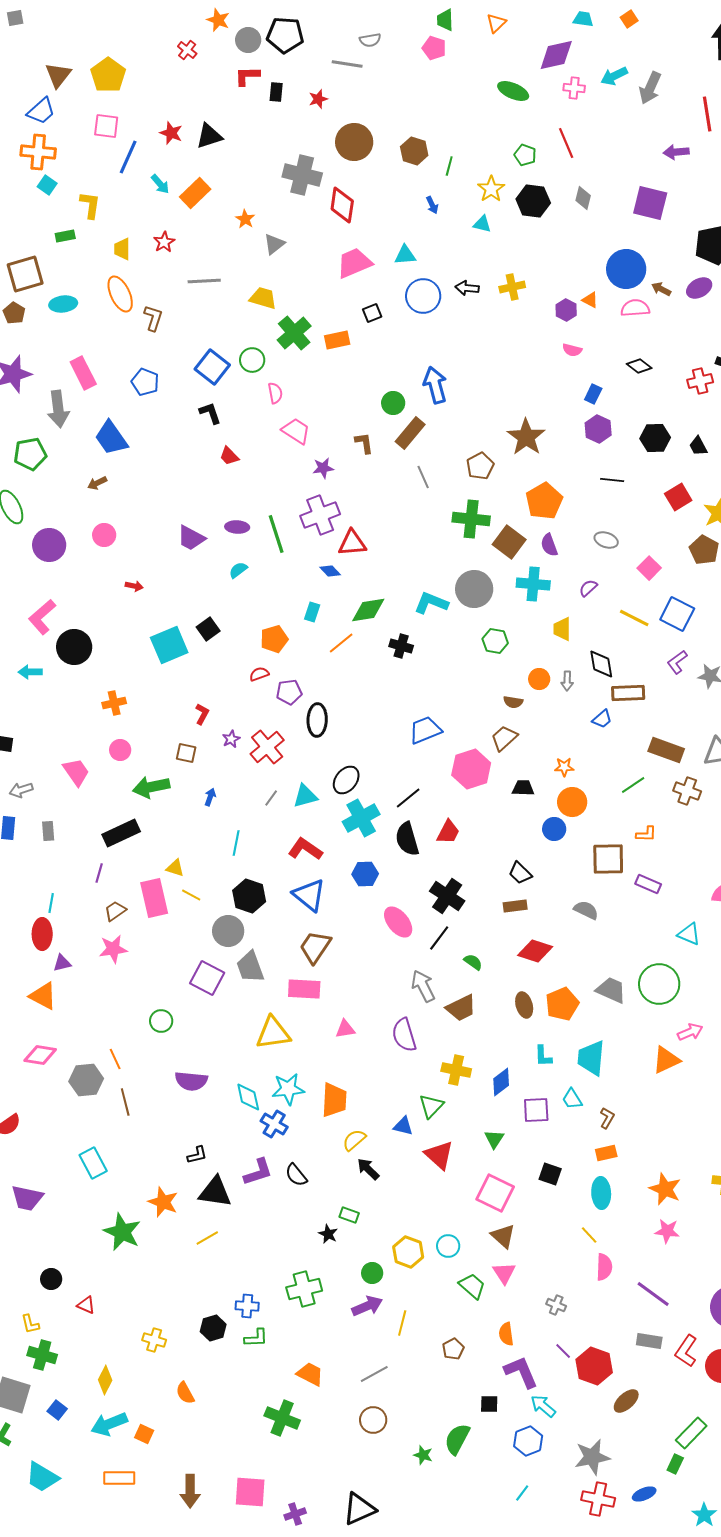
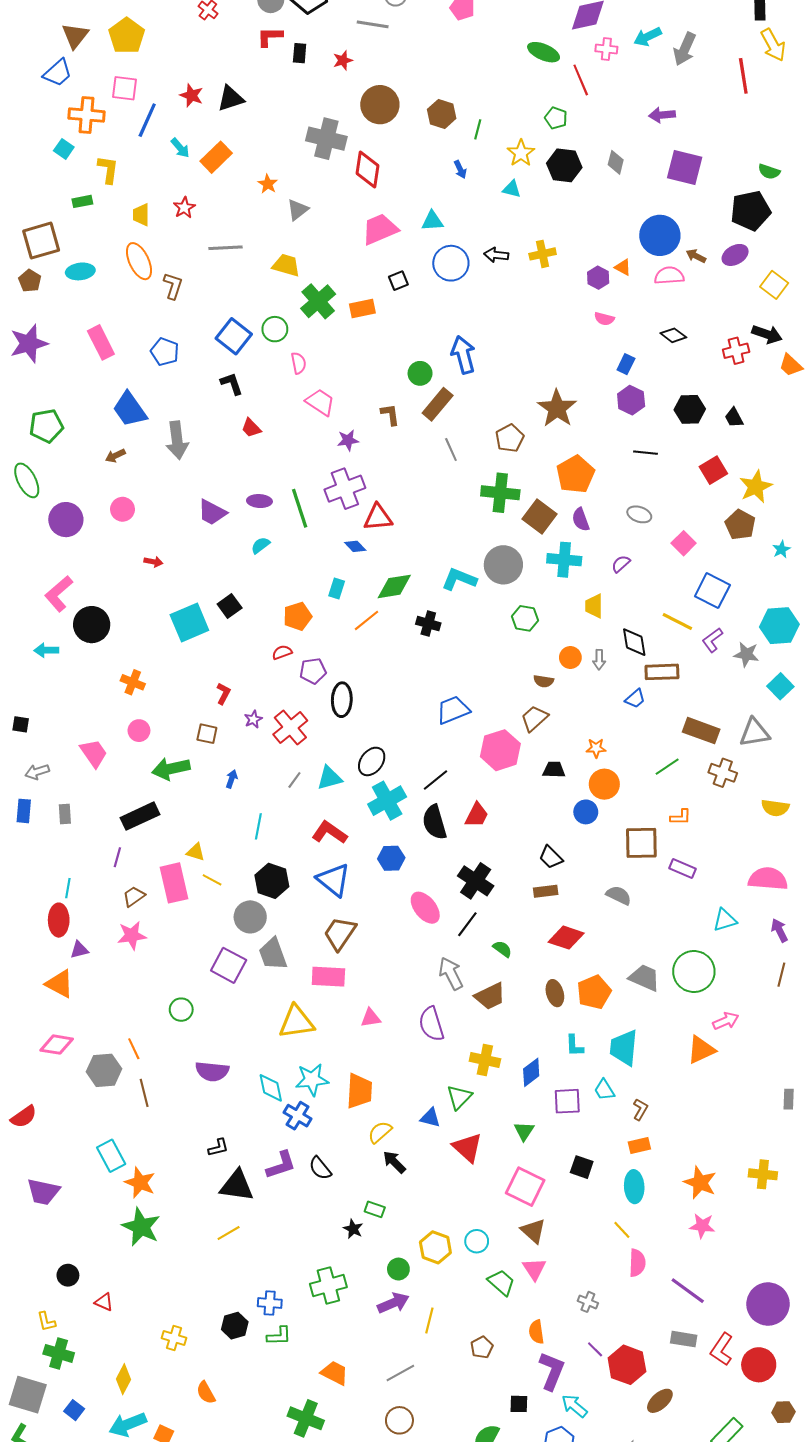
red line: (566, 143) -> (581, 80), moved
orange cross: (38, 152) -> (86, 115), moved
purple arrow: (676, 152) -> (662, 115), moved
gray arrow: (58, 409) -> (177, 440), moved
yellow line: (634, 618) -> (677, 621), moved
orange cross: (114, 703) -> (133, 682), turned 35
cyan triangle: (689, 934) -> (725, 920), turned -40
orange star: (163, 1202) -> (140, 1183), moved
purple L-shape: (521, 1372) -> (552, 1371), turned 45

